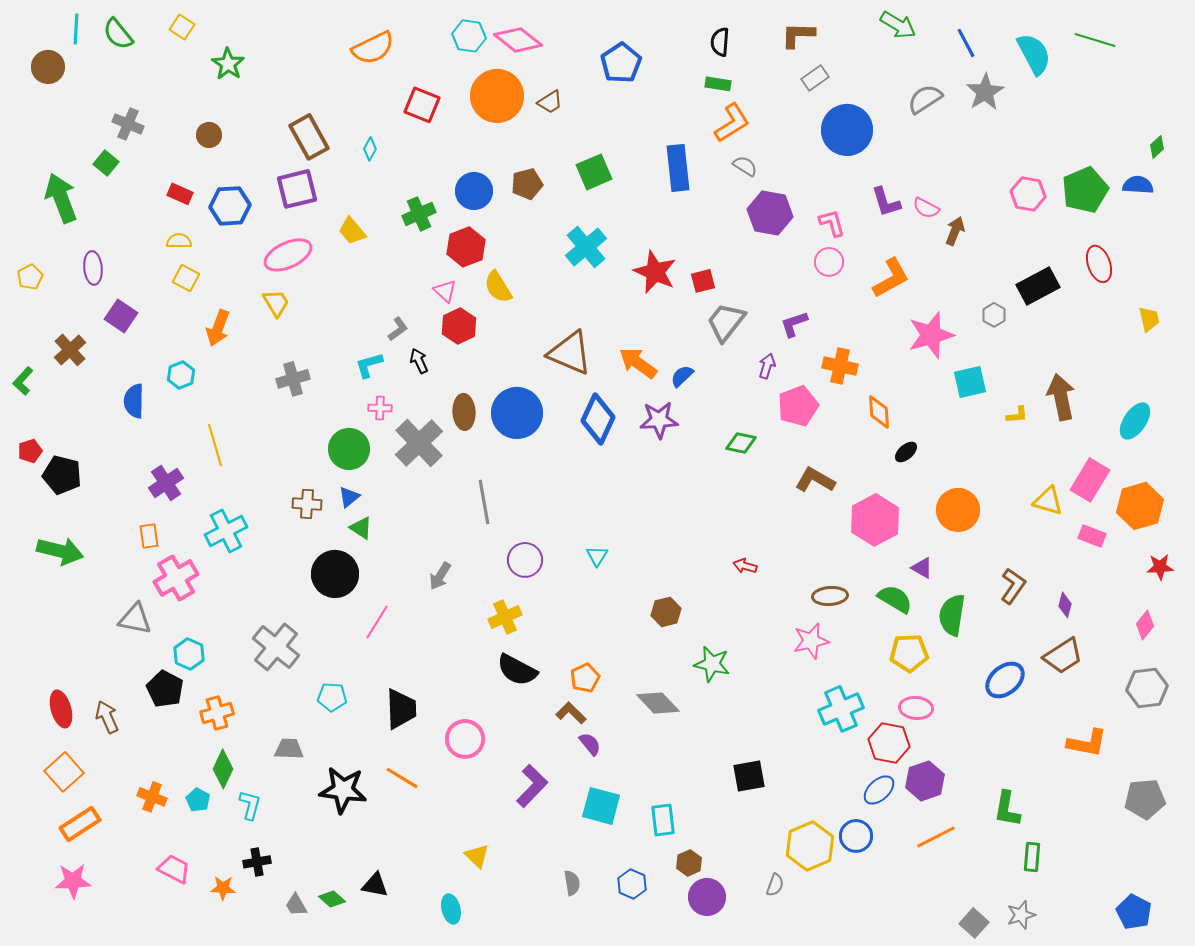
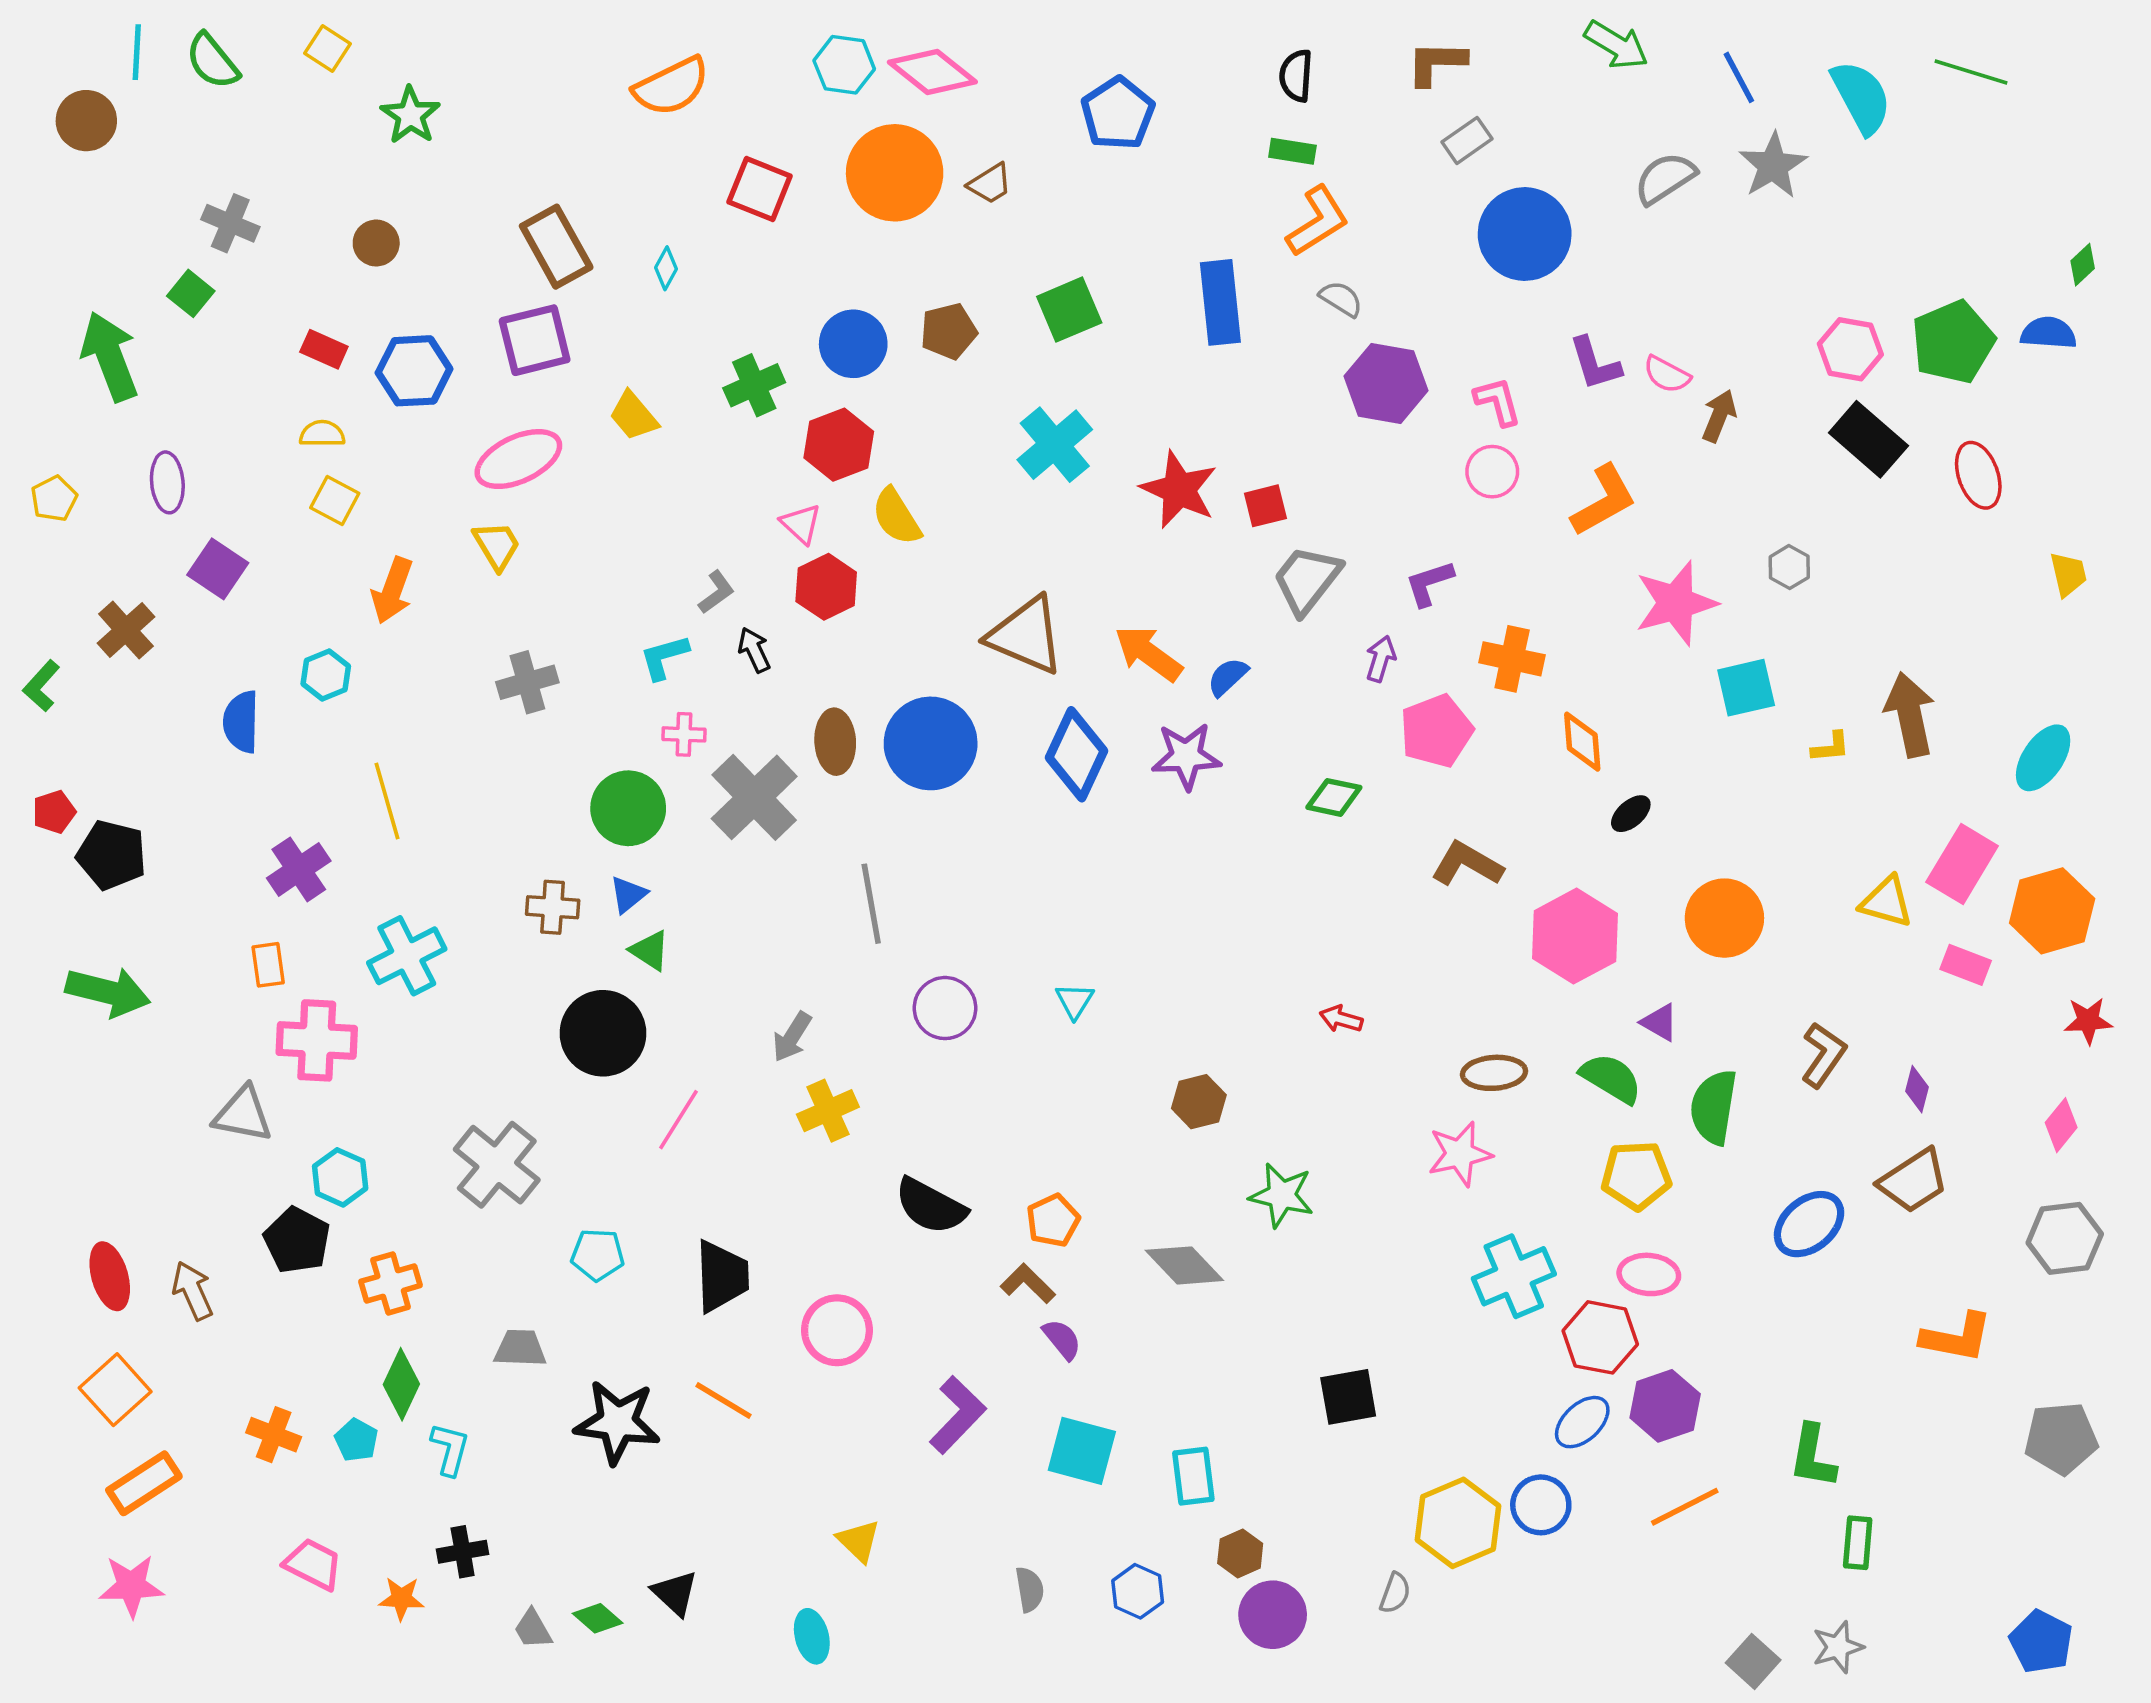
black rectangle: (1038, 286) -> (1868, 439), moved, turned 69
pink cross: (176, 578) -> (317, 1040), turned 33
yellow cross: (505, 617) -> (828, 1111), moved
black triangle: (375, 885) -> (675, 1593), turned 32

